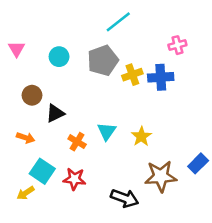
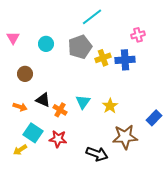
black triangle: (55, 113) -> (43, 100), moved, turned 49
blue rectangle: (198, 163) -> (154, 118), moved

